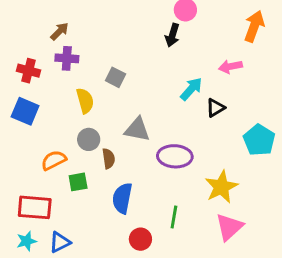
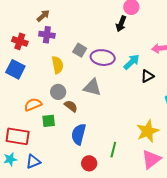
purple ellipse: (175, 156) -> (103, 58), moved
brown semicircle: (109, 159) -> (71, 106), turned -48

